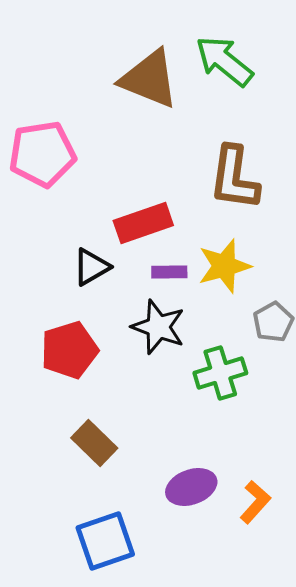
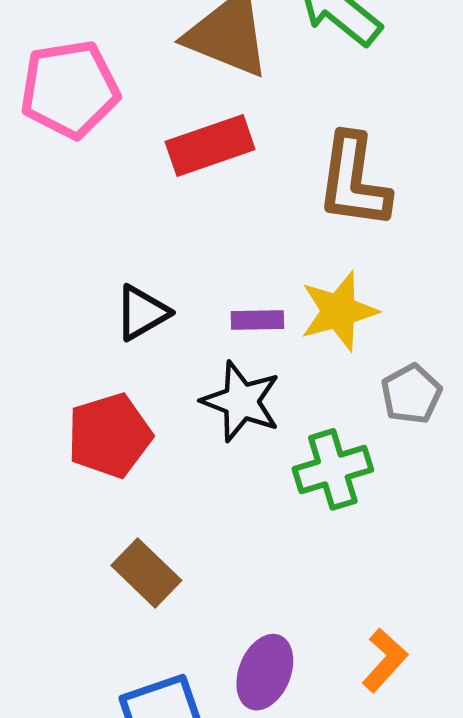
pink pentagon: (42, 154) -> (70, 89), moved
red rectangle: (143, 223) -> (210, 145), moved
purple ellipse: (191, 487) -> (265, 672), moved, turned -48

